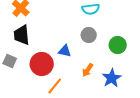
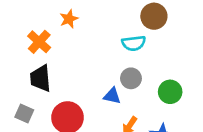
blue triangle: (65, 51) -> (112, 96), moved

